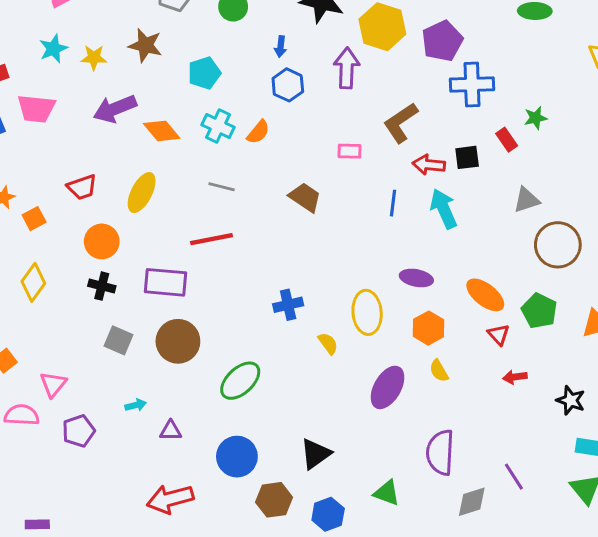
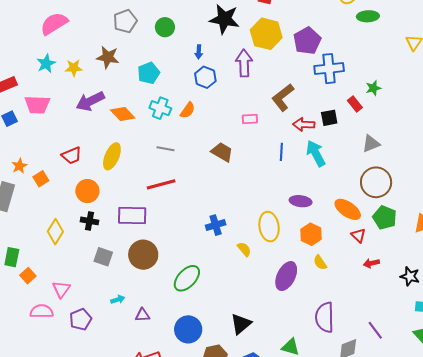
brown circle: (558, 245) -> (376, 182), moved
yellow diamond: (33, 282) -> (55, 232), moved

